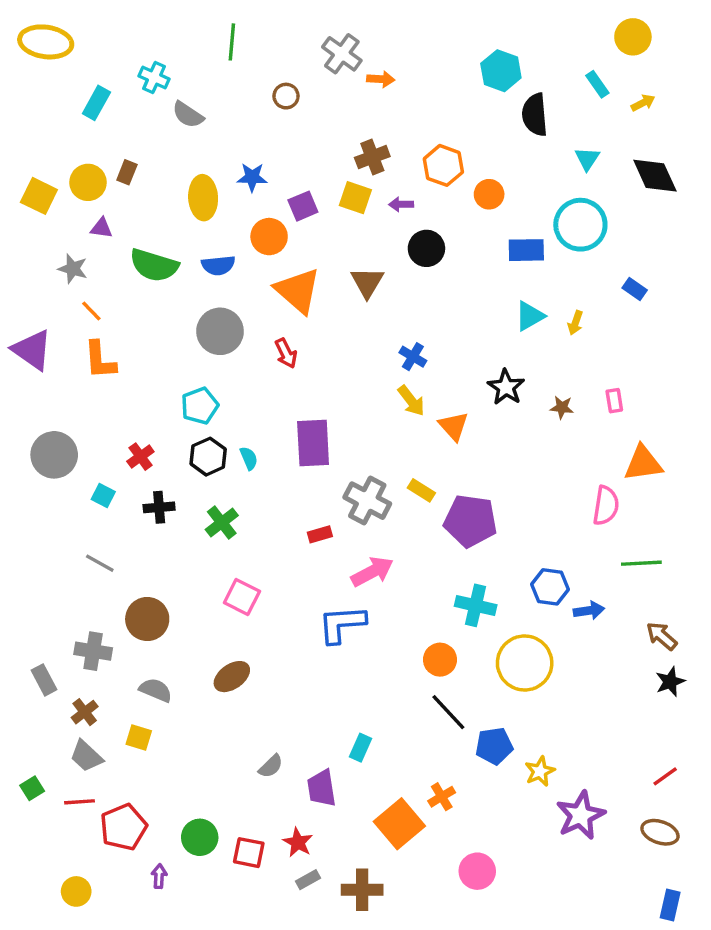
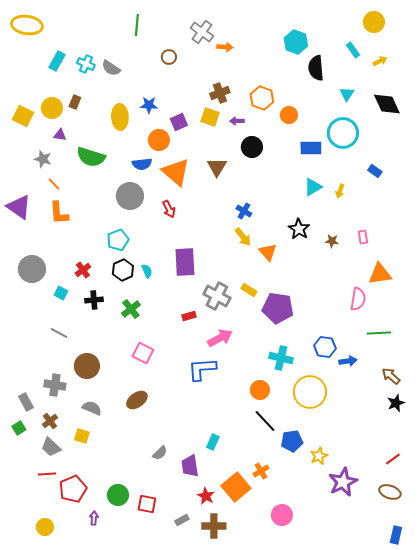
cyan cross: (154, 77) -> (86, 64), moved
blue semicircle: (218, 265) -> (142, 164), moved
green square: (32, 788) -> (19, 428), moved
red star: (298, 842) -> (206, 496), moved

